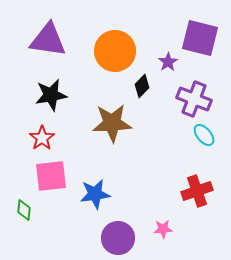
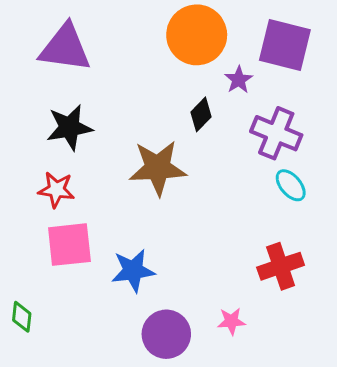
orange circle: (115, 51) -> (197, 35), moved
red star: (42, 138) -> (56, 190), turned -30
green diamond: (24, 210) -> (22, 317), moved

